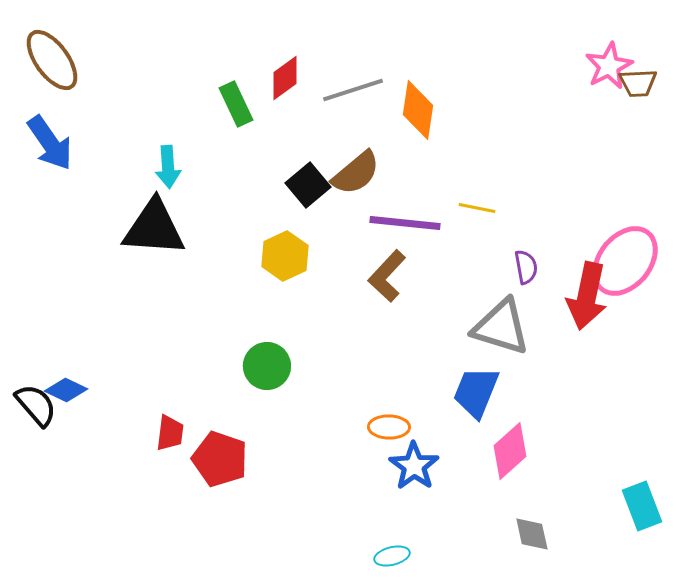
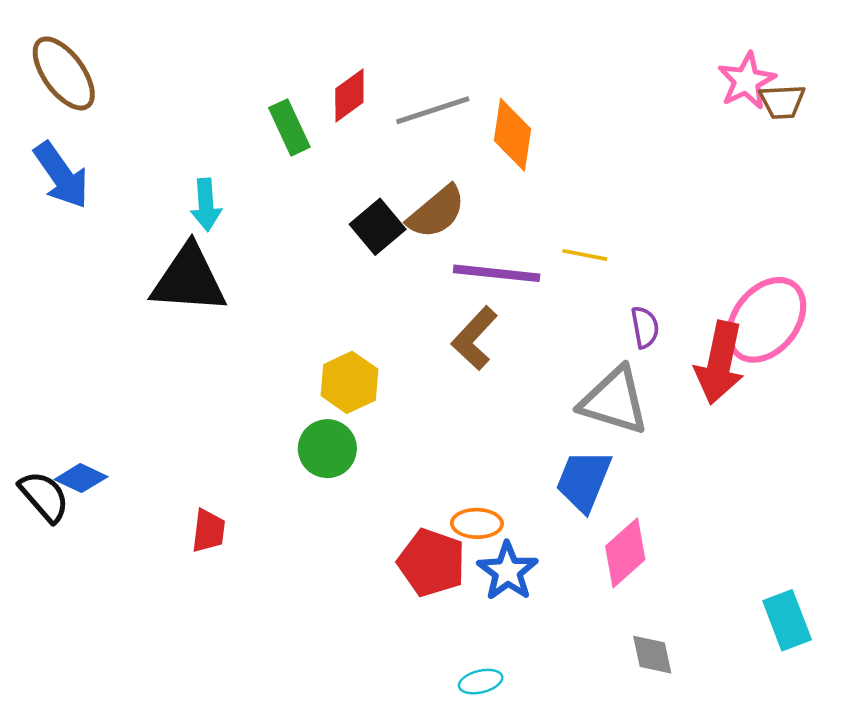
yellow hexagon: (285, 256) -> (349, 382), moved
red pentagon: (220, 459) -> (432, 563), moved

